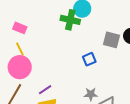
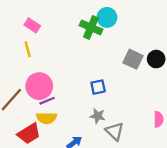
blue square: (89, 59) -> (98, 87), moved
pink circle: (20, 67) -> (39, 86), moved

